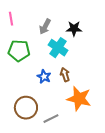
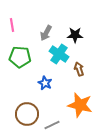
brown arrow: (65, 75) -> (79, 69), moved

